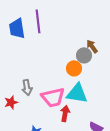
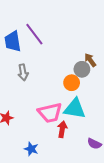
purple line: (38, 21) -> (34, 34), turned -30
gray arrow: (27, 87) -> (23, 72), moved

